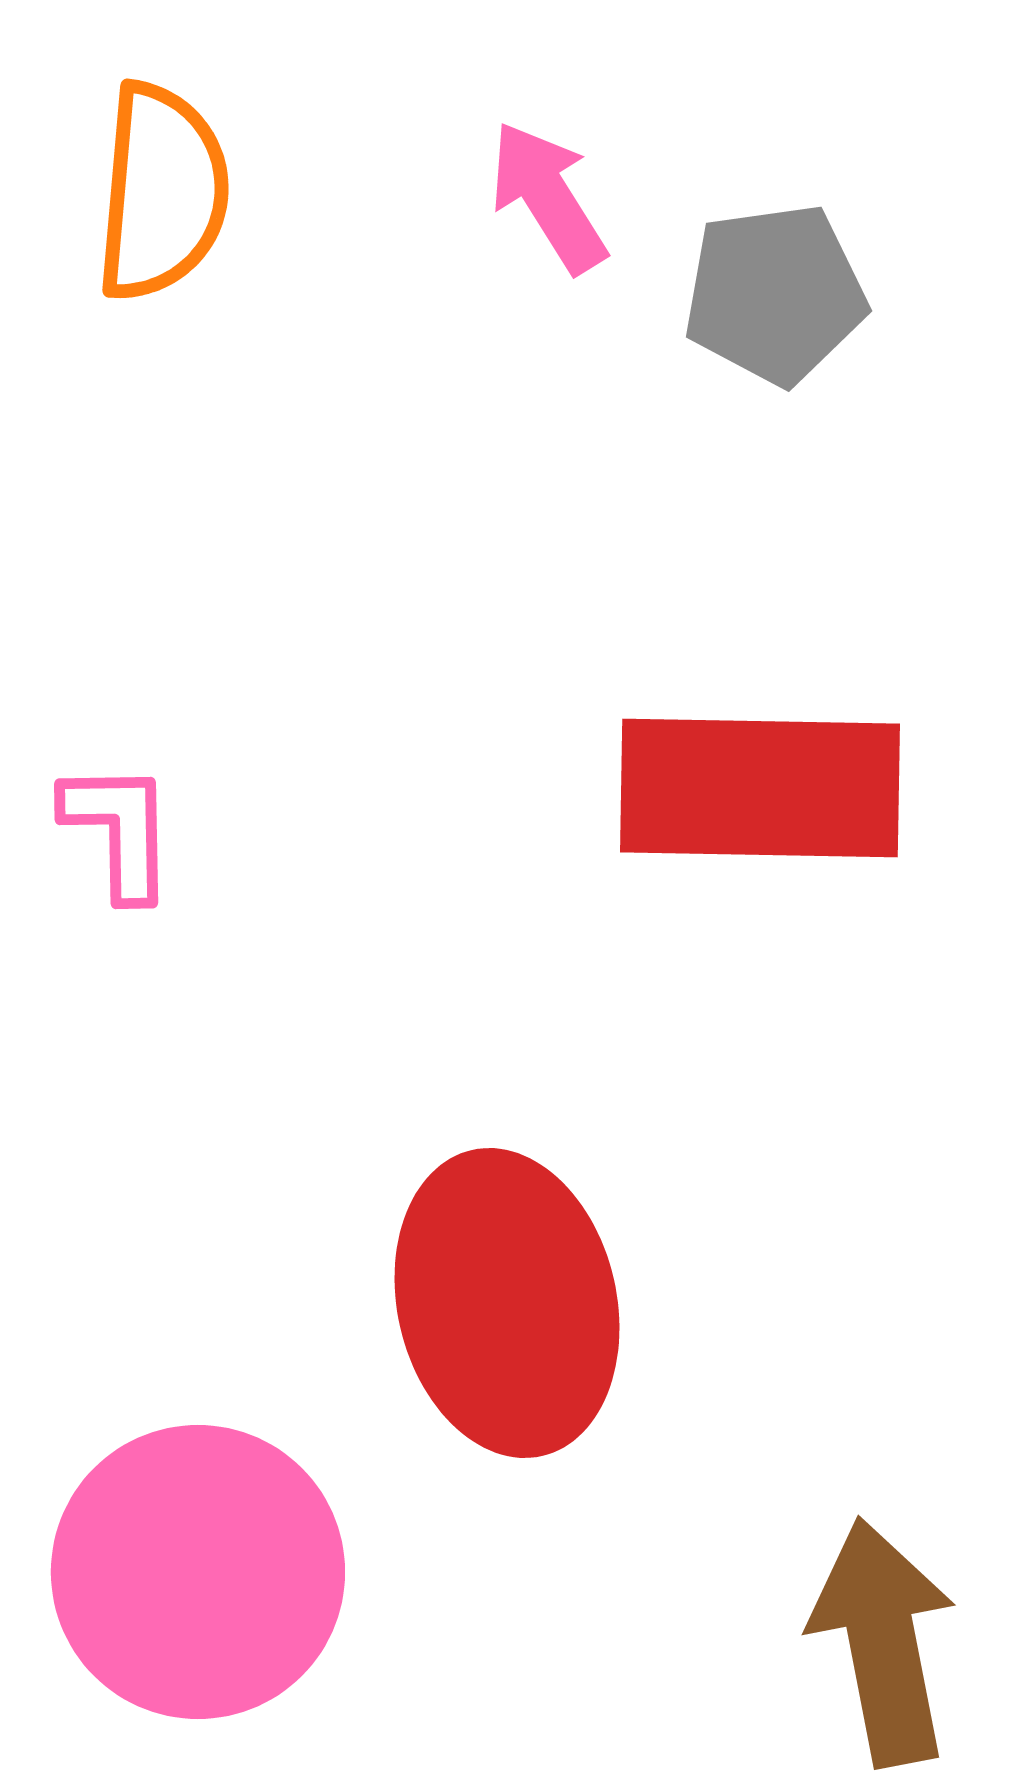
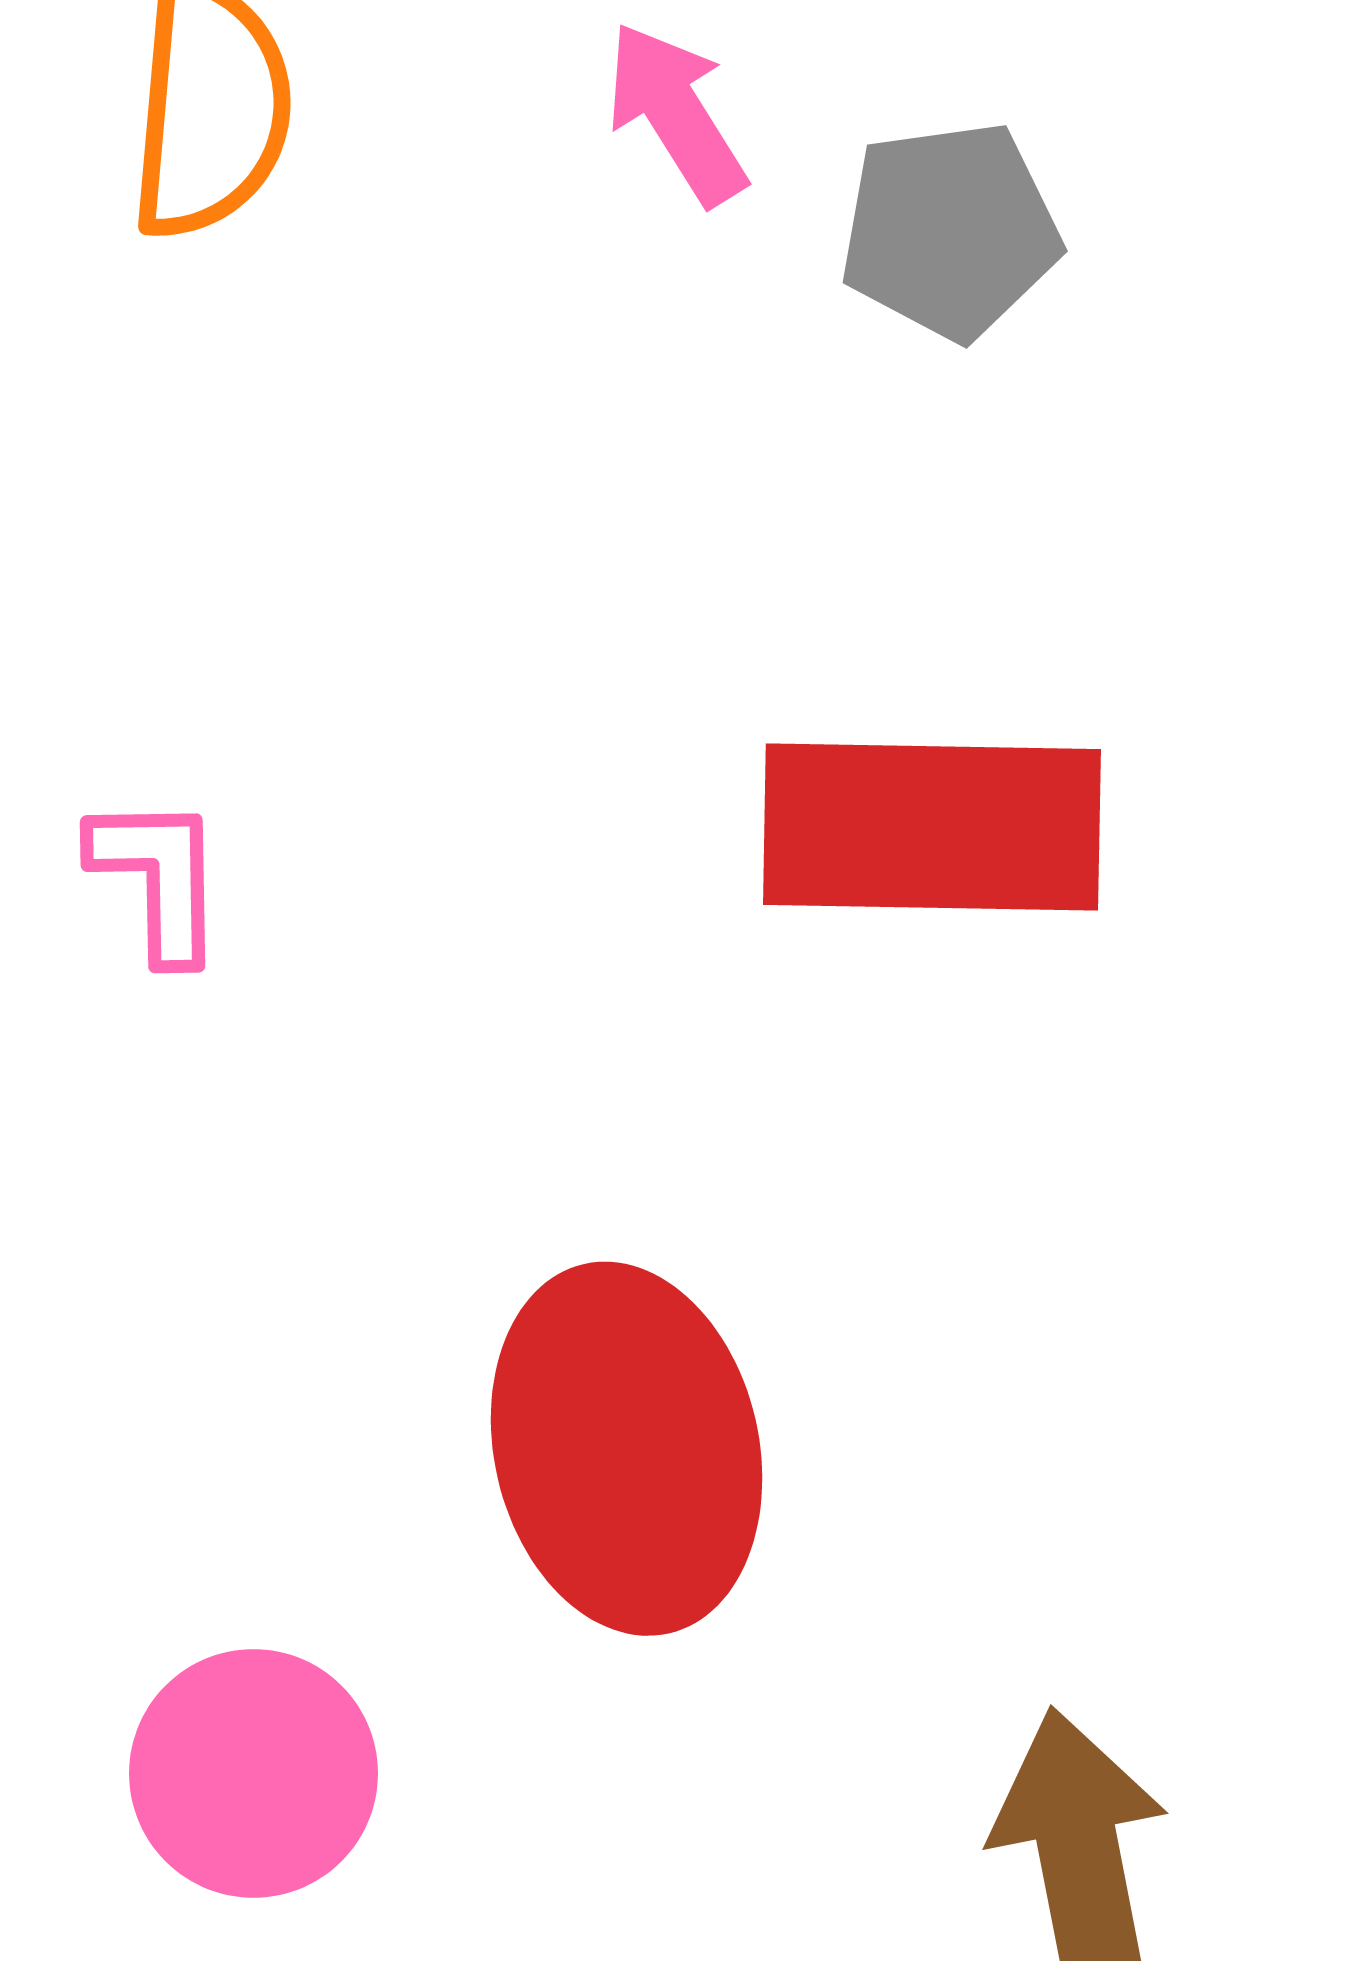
pink circle: (198, 1572) -> (254, 1773), size x0.7

